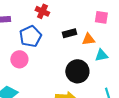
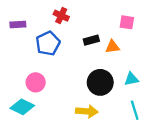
cyan triangle: (101, 55) -> (131, 79), moved
pink circle: (19, 59) -> (36, 82), moved

